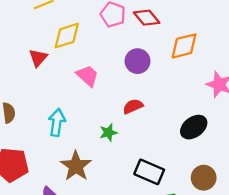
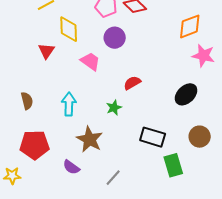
yellow diamond: (67, 36) -> (69, 29), turned -68
orange diamond: (184, 46) -> (190, 26), moved
purple circle: (138, 61) -> (115, 38), moved

